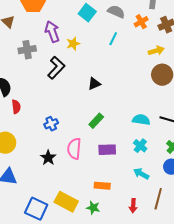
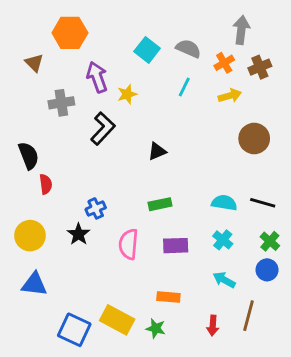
yellow arrow: (156, 51) -> (230, 96), moved
green rectangle: (96, 121) -> (160, 204), turned 35
black star: (48, 158) -> (79, 234), moved

